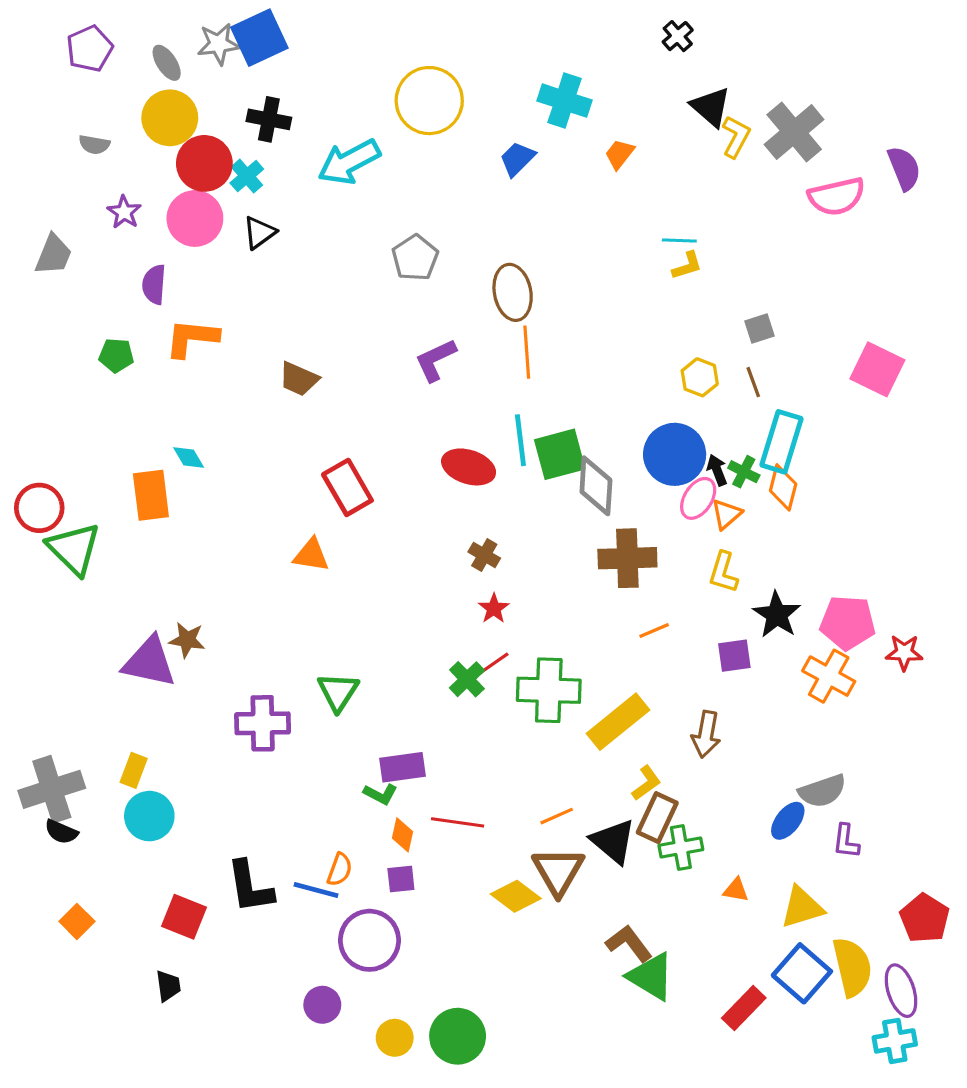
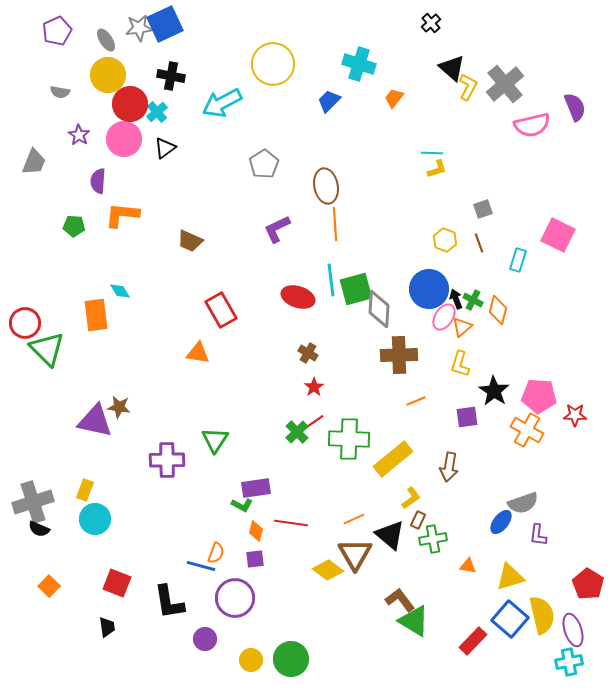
cyan rectangle: (782, 442) -> (518, 260), moved, size x0.6
brown rectangle: (657, 818) -> (418, 520), size x0.6
black L-shape: (250, 887) -> (169, 602), moved

